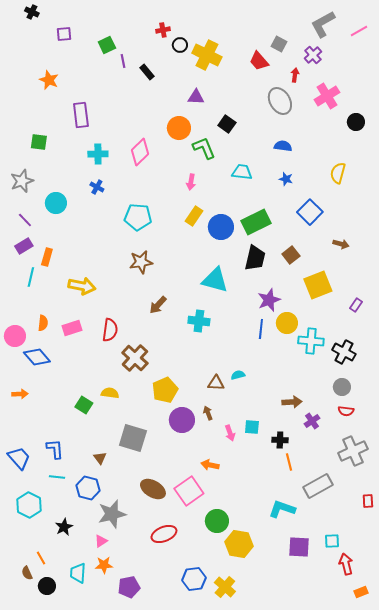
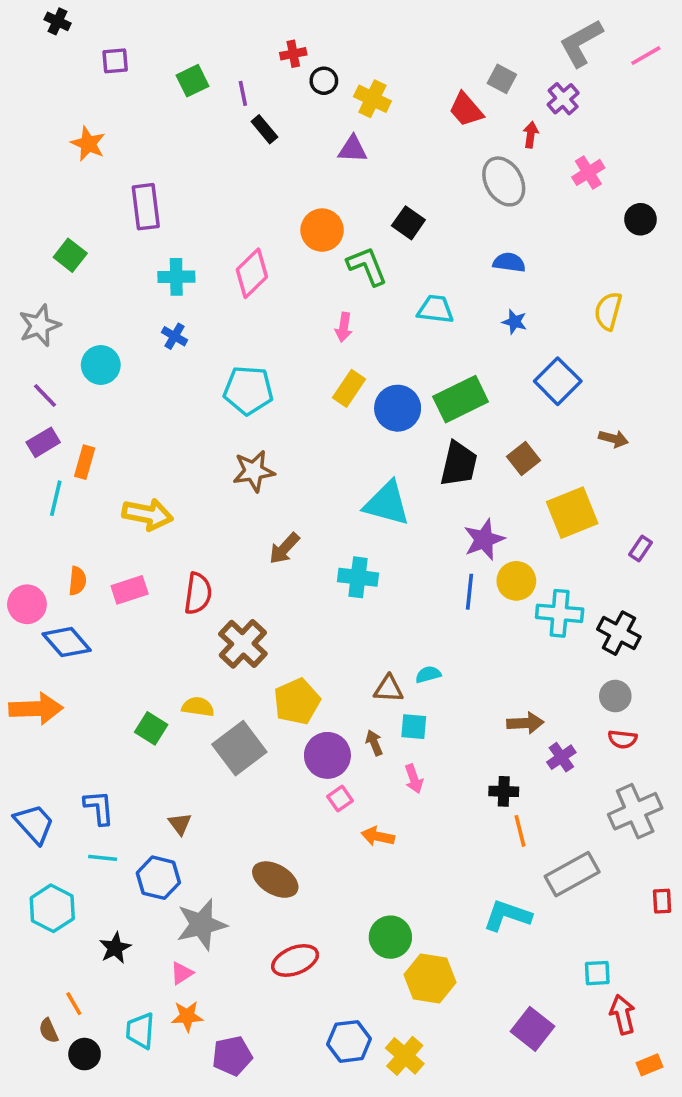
yellow cross: (207, 55) -> (372, 99), size x0.7
purple line: (123, 61) -> (243, 93), moved
pink cross: (327, 96) -> (588, 172), size x0.7
purple triangle: (196, 97) -> (353, 149), moved
green square: (39, 142) -> (70, 255), turned 30
orange arrow: (20, 394) -> (36, 709), size x1.8
cyan square: (252, 427) -> (414, 727), moved
gray square: (133, 438) -> (239, 748), moved, turned 36
pink square: (189, 491) -> (340, 799), moved, size x0.5
purple square: (299, 547) -> (533, 1029), moved, turned 35

